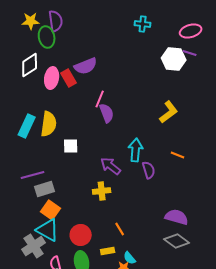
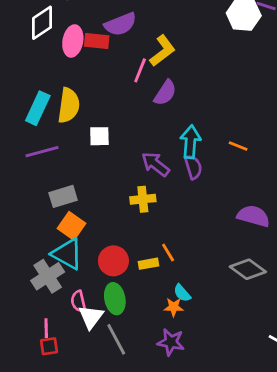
red rectangle: (69, 78) -> (97, 41), turned -54
yellow L-shape: (169, 112) -> (162, 51), moved
purple semicircle: (107, 113) -> (165, 93), moved, turned 54
orange line: (178, 155) -> (238, 146), moved
purple semicircle: (149, 170) -> (193, 167), moved
purple line: (33, 175) -> (42, 152), moved
purple semicircle: (177, 217) -> (253, 216), moved
yellow rectangle: (108, 251) -> (148, 264), moved

